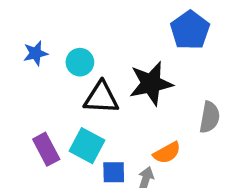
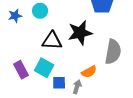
cyan circle: (80, 62) -> (40, 11), moved
gray semicircle: (210, 117) -> (113, 52), size x1.4

